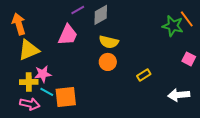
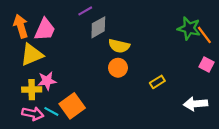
gray diamond: (101, 15) -> (98, 27), moved
orange line: (187, 19) -> (204, 35), moved
pink trapezoid: (68, 35) -> (45, 29), moved
cyan line: (47, 92) -> (51, 111), moved
orange square: (66, 97) -> (72, 106), turned -30

